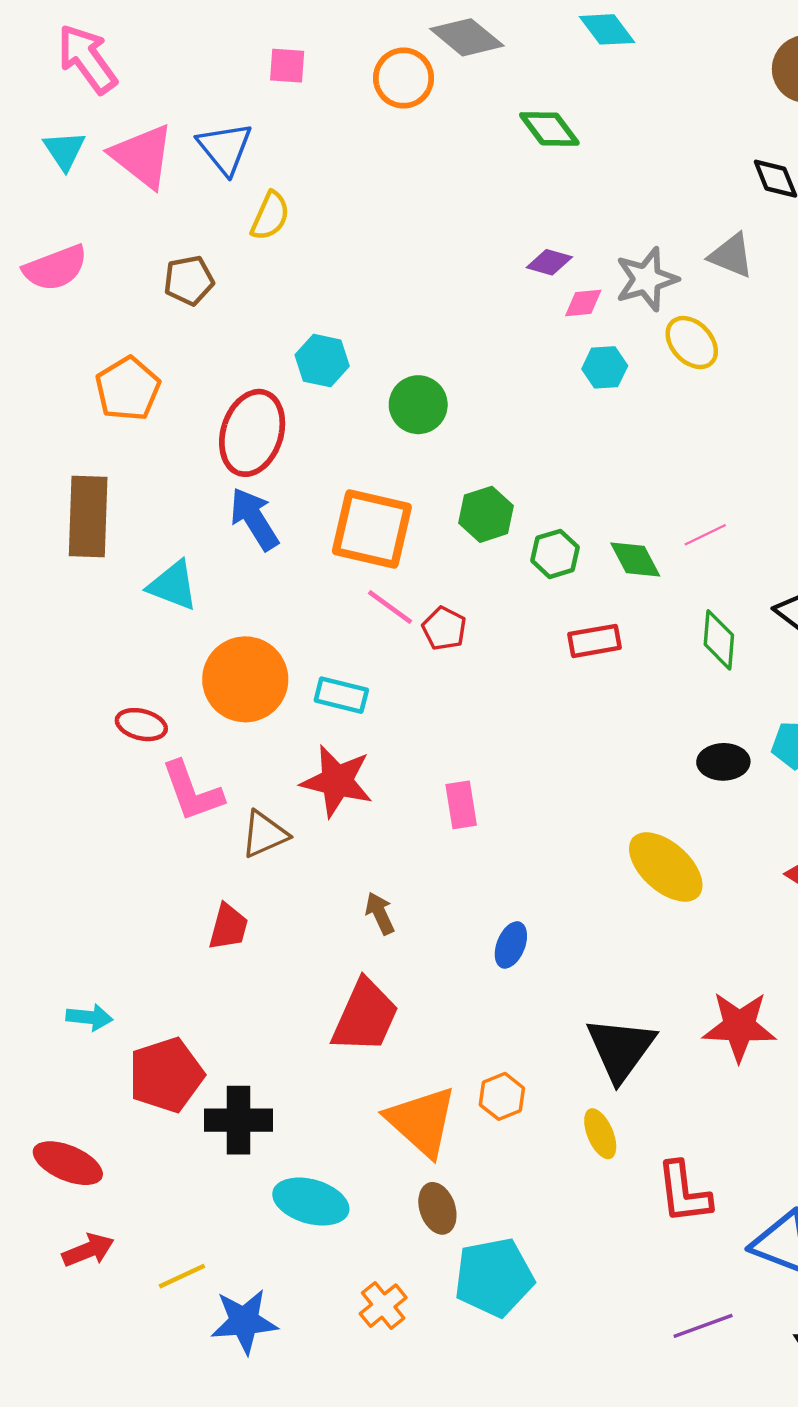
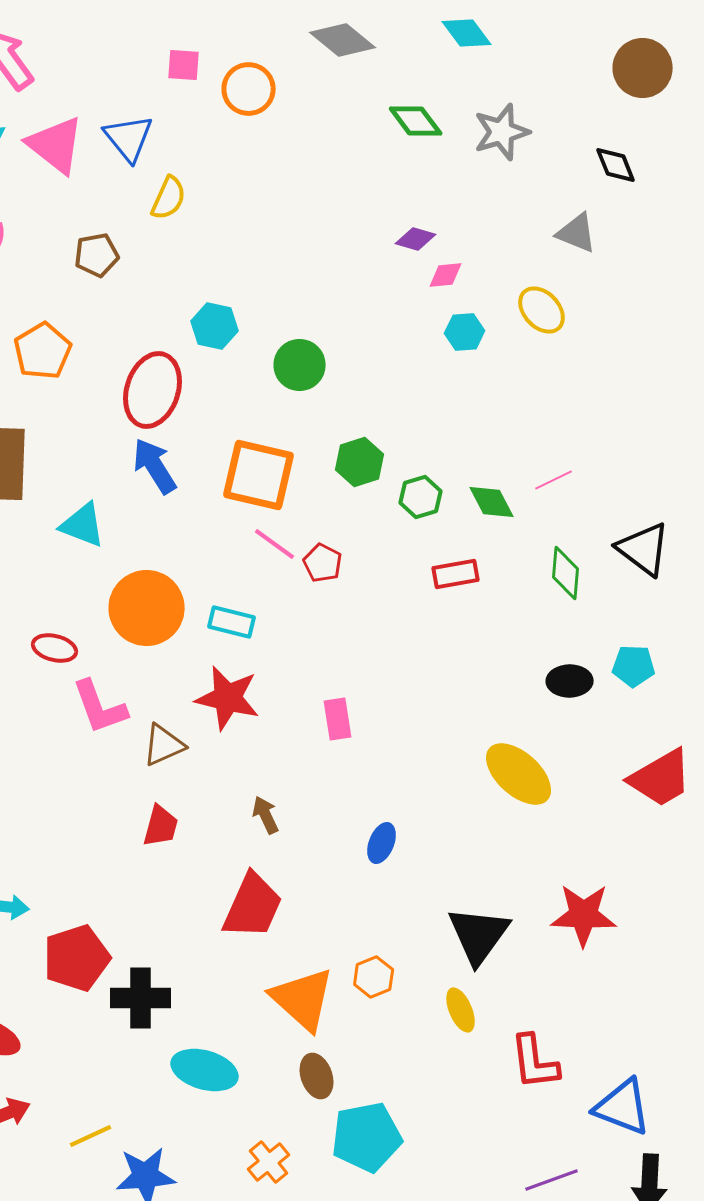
orange circle: (404, 78) -> (249, 89), moved
gray star: (647, 279) -> (502, 132), moved
red trapezoid: (228, 927) -> (161, 826), moved

